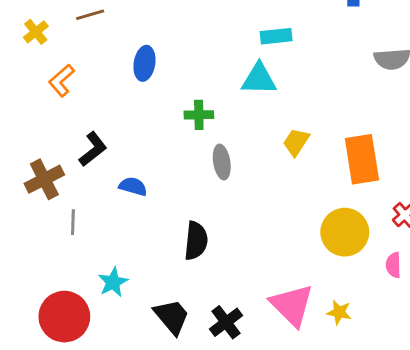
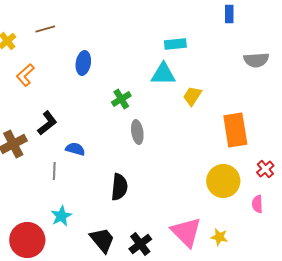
green cross: (199, 115) -> (121, 99), turned -30
yellow trapezoid: (296, 142) -> (192, 96), moved
gray line: (73, 222) -> (54, 171), moved

